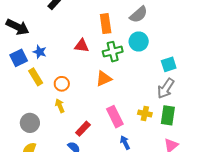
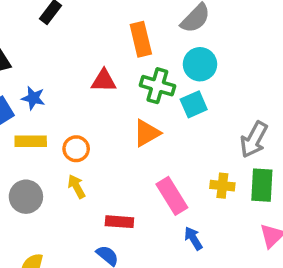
green cross: (113, 52) -> (157, 86), turned 36
cyan square: (169, 64) -> (194, 104), moved
yellow rectangle: (36, 77) -> (31, 141), turned -54
gray circle: (30, 123) -> (26, 197), moved
red rectangle: (83, 129) -> (119, 222), turned 56

